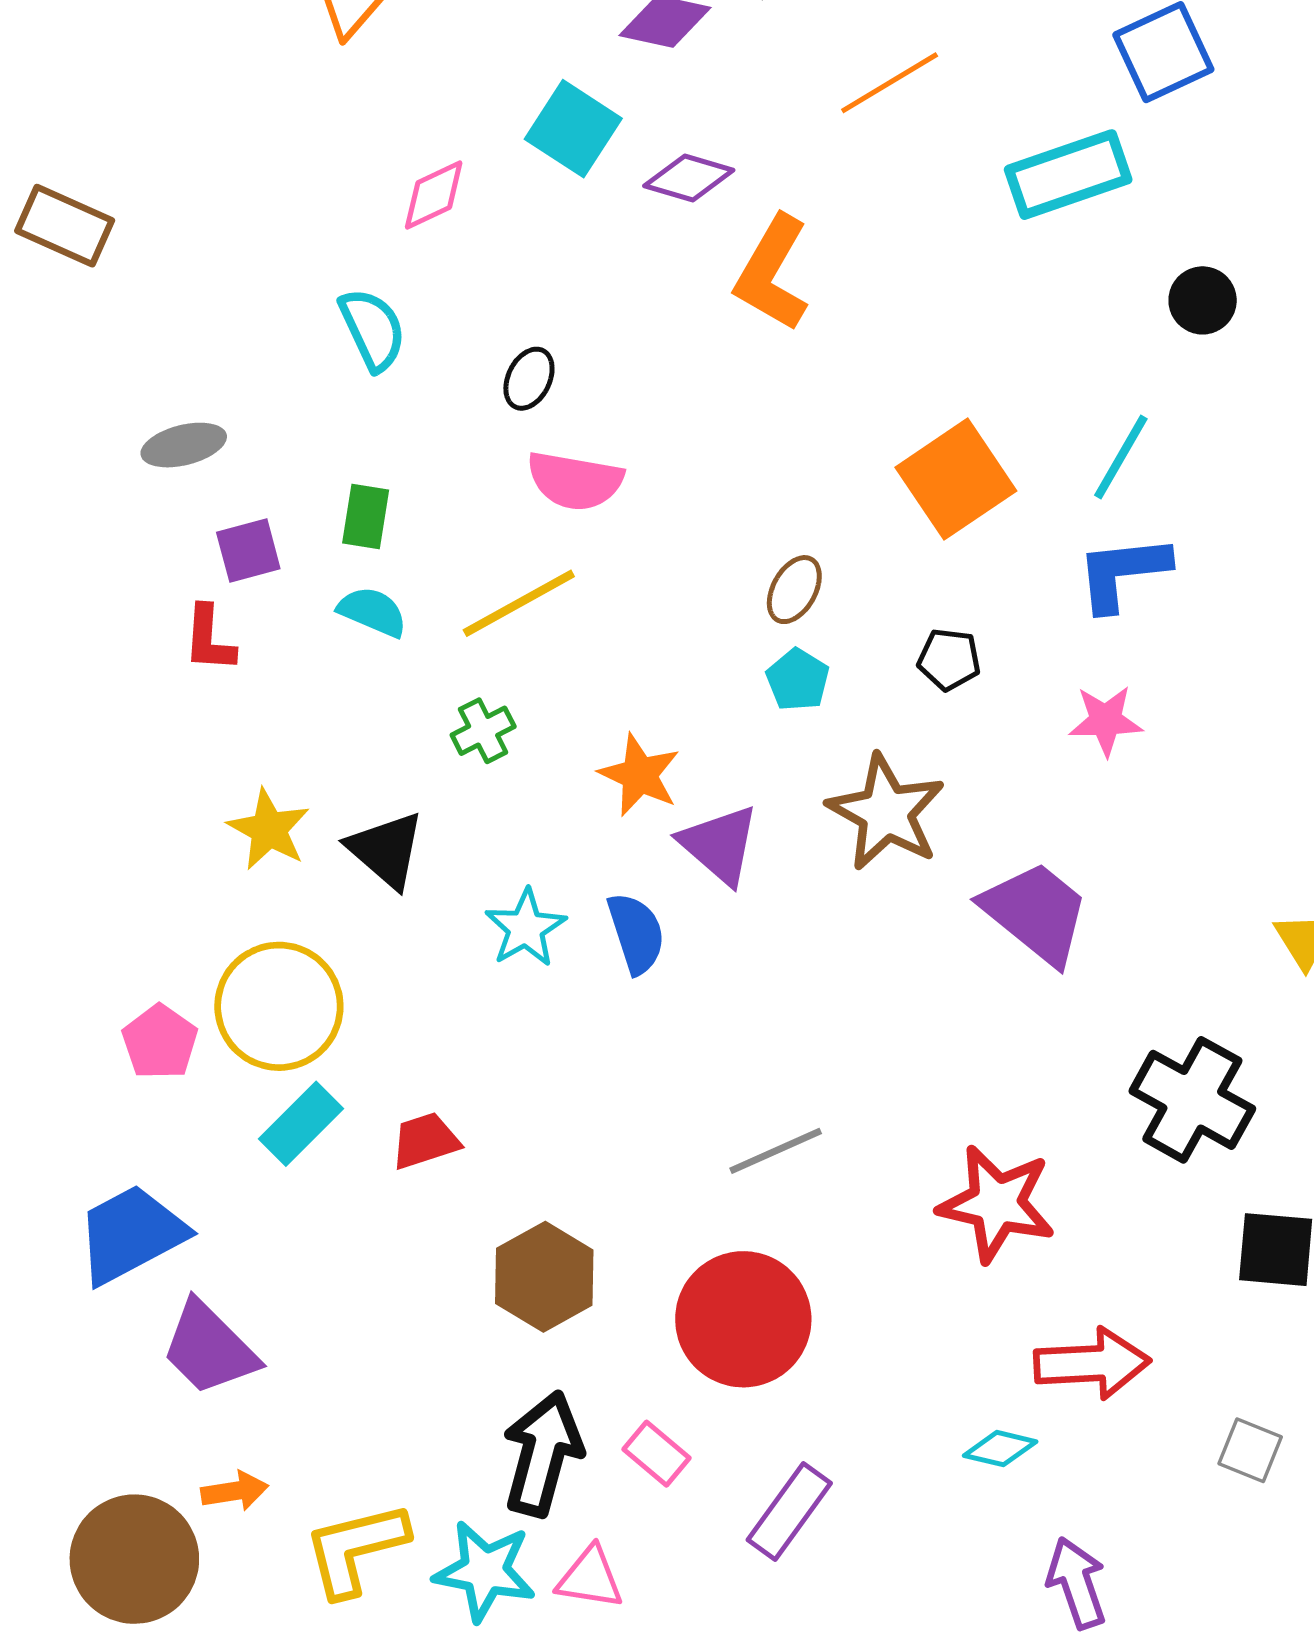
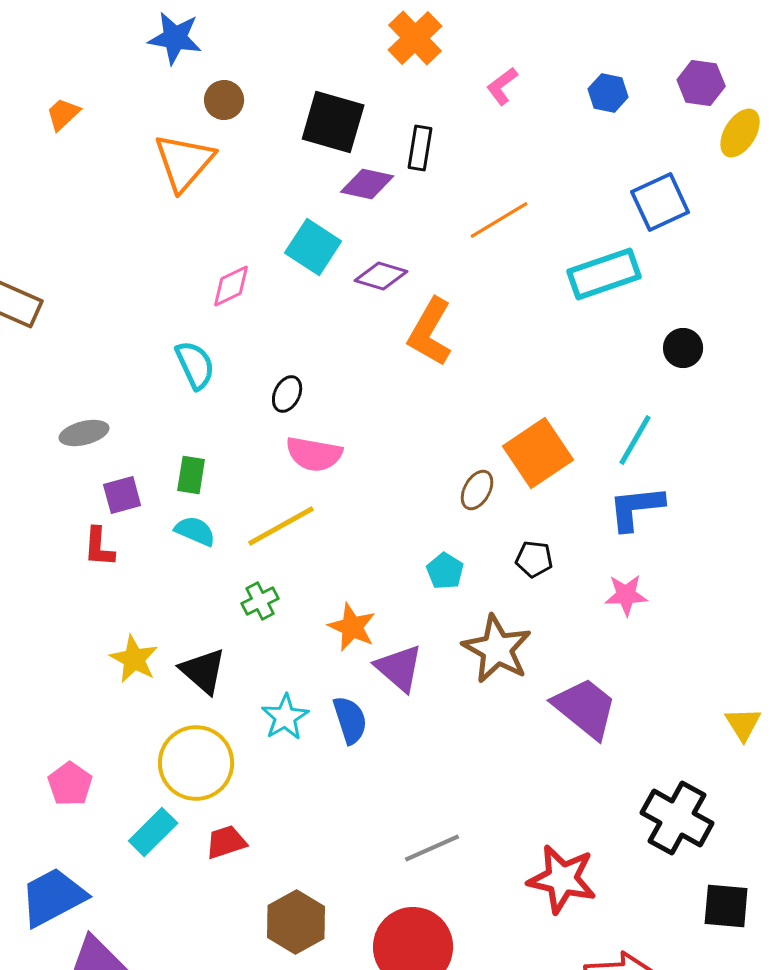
brown ellipse: (794, 590) -> (477, 490), moved
yellow circle: (279, 1006) -> (196, 763), moved

